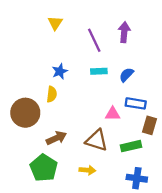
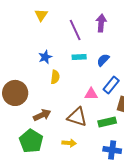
yellow semicircle: (52, 94) -> (55, 77), moved
blue rectangle: (136, 103) -> (111, 85), turned -60

